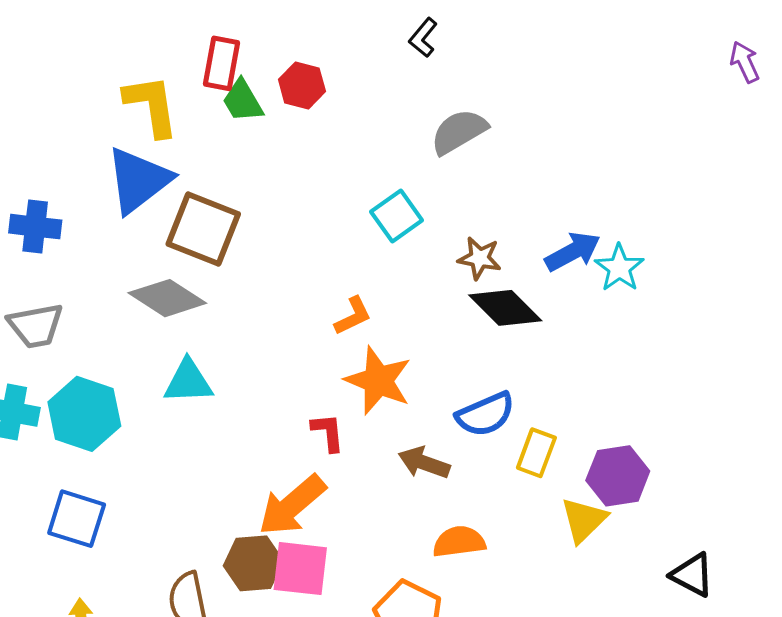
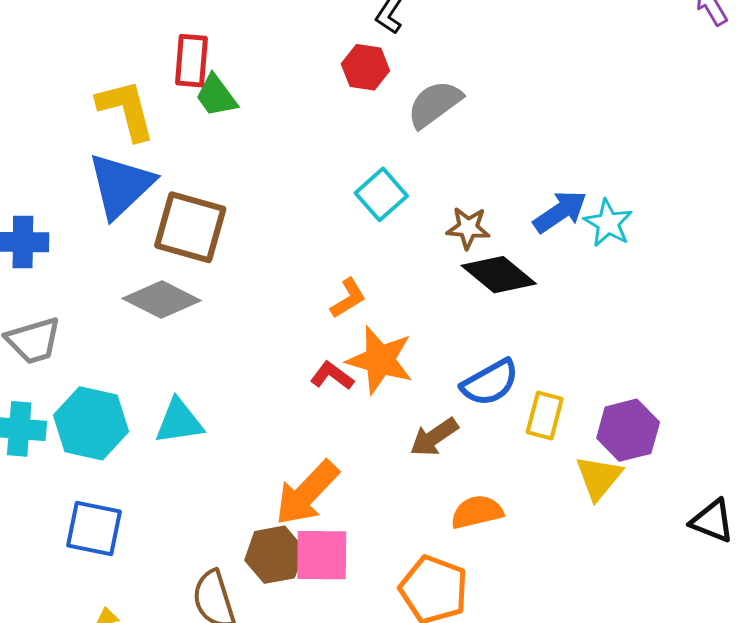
red hexagon: (302, 85) -> (365, 67), moved
cyan triangle: (188, 382) -> (179, 422), moved
red L-shape: (328, 432) -> (332, 376), moved, turned -42
brown arrow: (424, 463) -> (434, 437), turned -48

